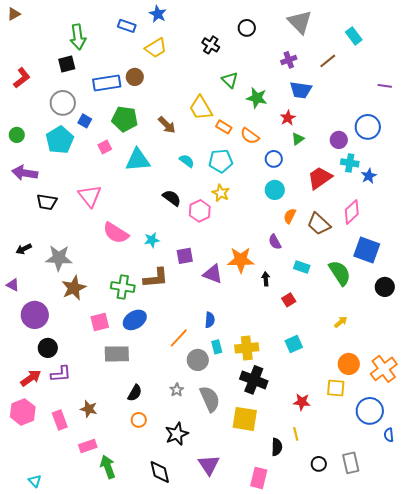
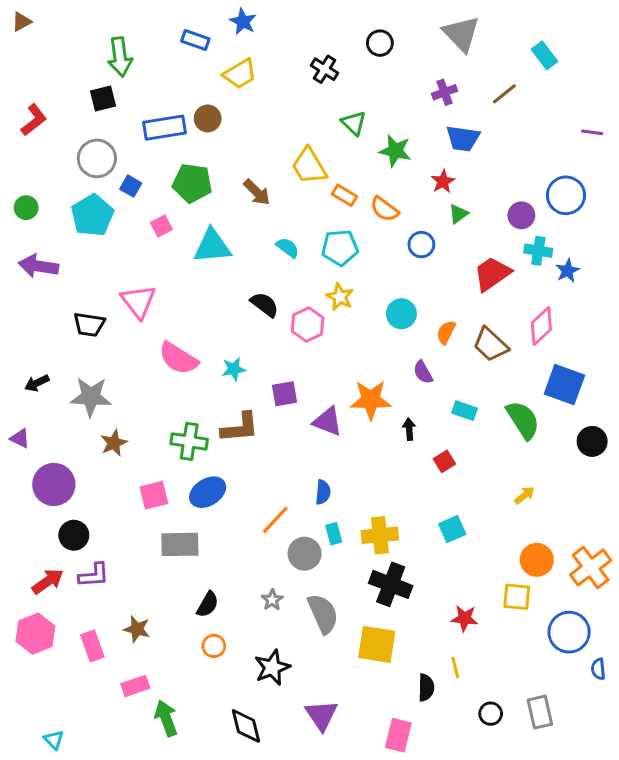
cyan circle: (275, 190) -> (401, 314), moved
black trapezoid: (47, 202) -> (89, 325), moved
brown star: (74, 288) -> (114, 443), size x0.7

